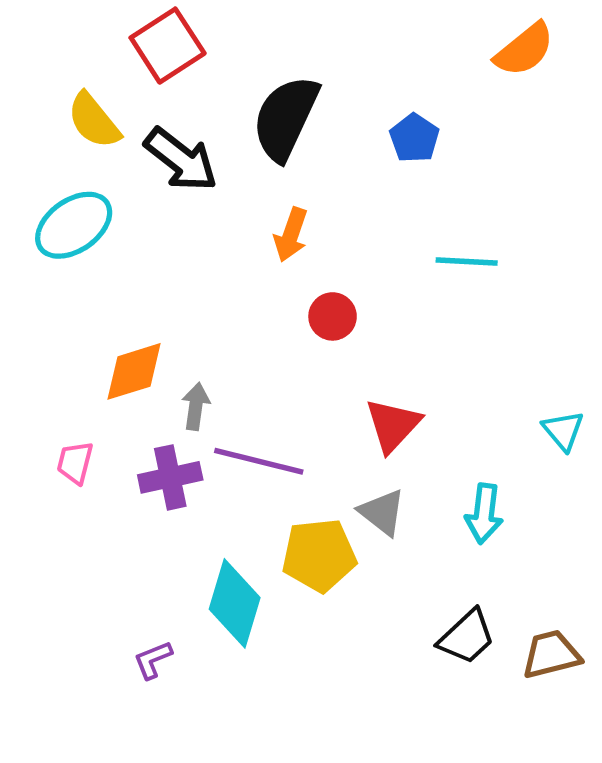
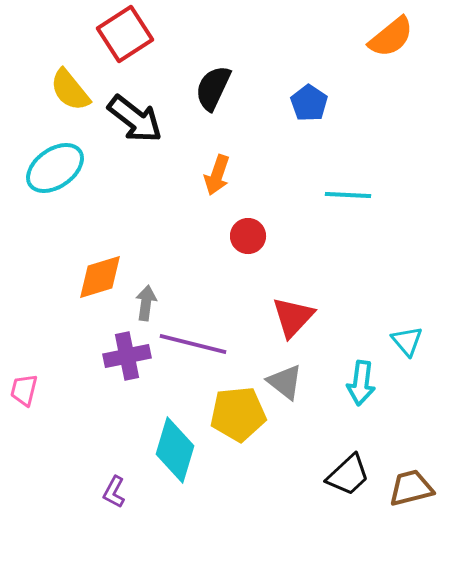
black semicircle: (286, 118) -> (213, 88), size x0.7
cyan triangle: (563, 430) -> (407, 341), moved
pink trapezoid: (75, 463) -> (24, 390), moved
purple L-shape: (153, 660) -> (114, 492), turned -40

